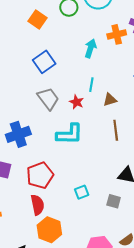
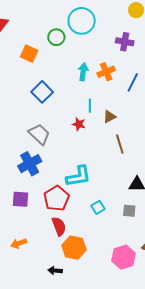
orange cross: (117, 34) -> (106, 72), moved
gray trapezoid: (48, 99) -> (39, 134), moved
cyan L-shape: (69, 134) -> (78, 176), moved

